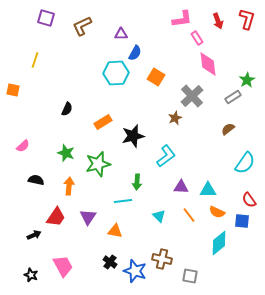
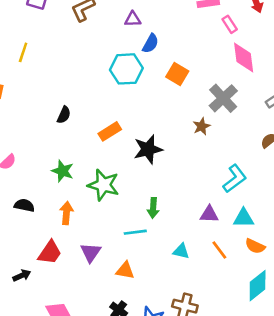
cyan L-shape: (166, 156) -> (235, 179), moved
green star: (98, 164) -> (103, 185), turned 30
cyan triangle: (159, 216) -> (181, 251), turned -32

